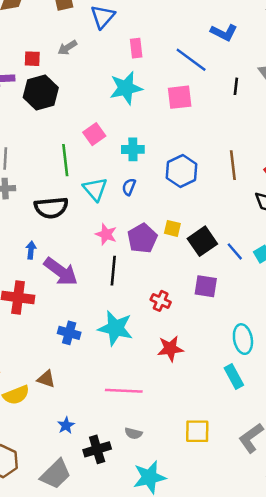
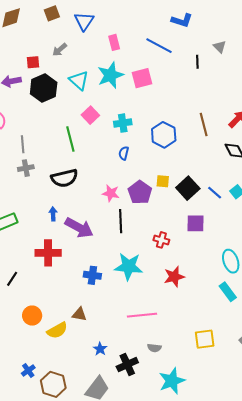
pink square: (180, 97) -> (142, 78), moved
cyan triangle: (95, 189) -> (79, 80), moved

